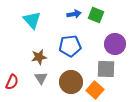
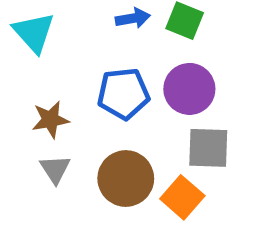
purple circle: (115, 44) -> (189, 89), moved

